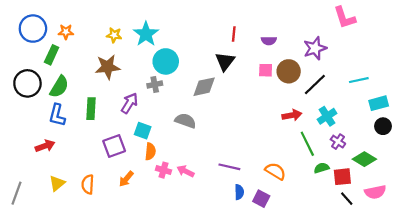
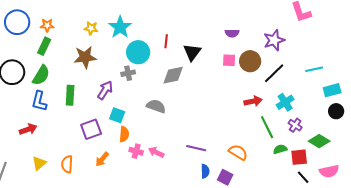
red line: (234, 34) -> (166, 41), moved
green rectangle: (52, 55) -> (44, 46), moved

